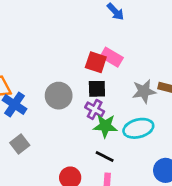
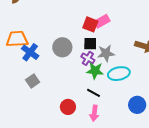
pink rectangle: (112, 57) -> (102, 21), turned -63
gray star: (144, 91) -> (106, 53), moved

